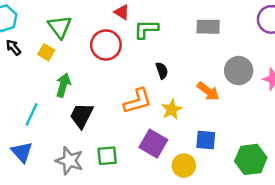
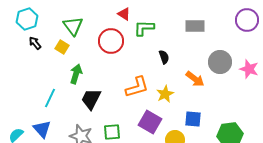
black semicircle: (162, 71) -> (164, 57), moved

